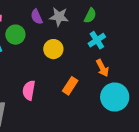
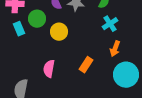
yellow circle: (53, 49) -> (59, 32), moved
orange arrow: (102, 68) -> (115, 49), turned 49

